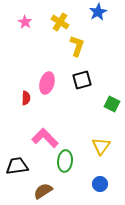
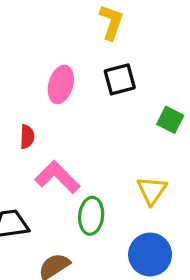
red semicircle: (26, 98) -> (27, 137), moved
blue circle: (100, 184) -> (150, 255), size x1.6

